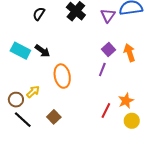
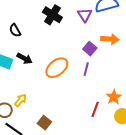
black semicircle: (39, 14) -> (15, 30), moved, turned -56
orange arrow: (129, 53) -> (110, 39), moved, turned 120
orange ellipse: (62, 76) -> (57, 68), moved, turned 70

